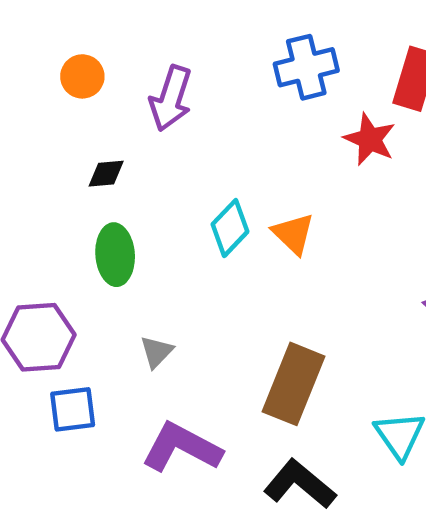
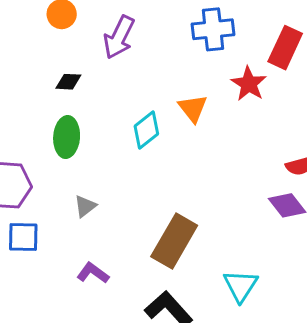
orange triangle: (293, 234) -> (193, 108), moved
purple L-shape: (182, 447) -> (93, 273), size x0.6

